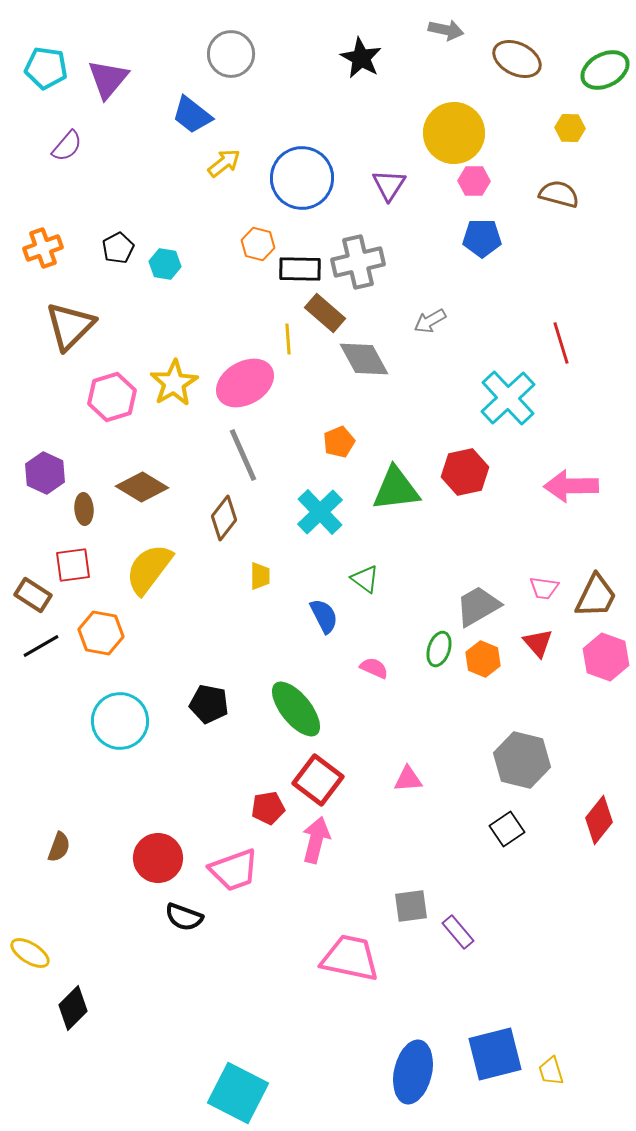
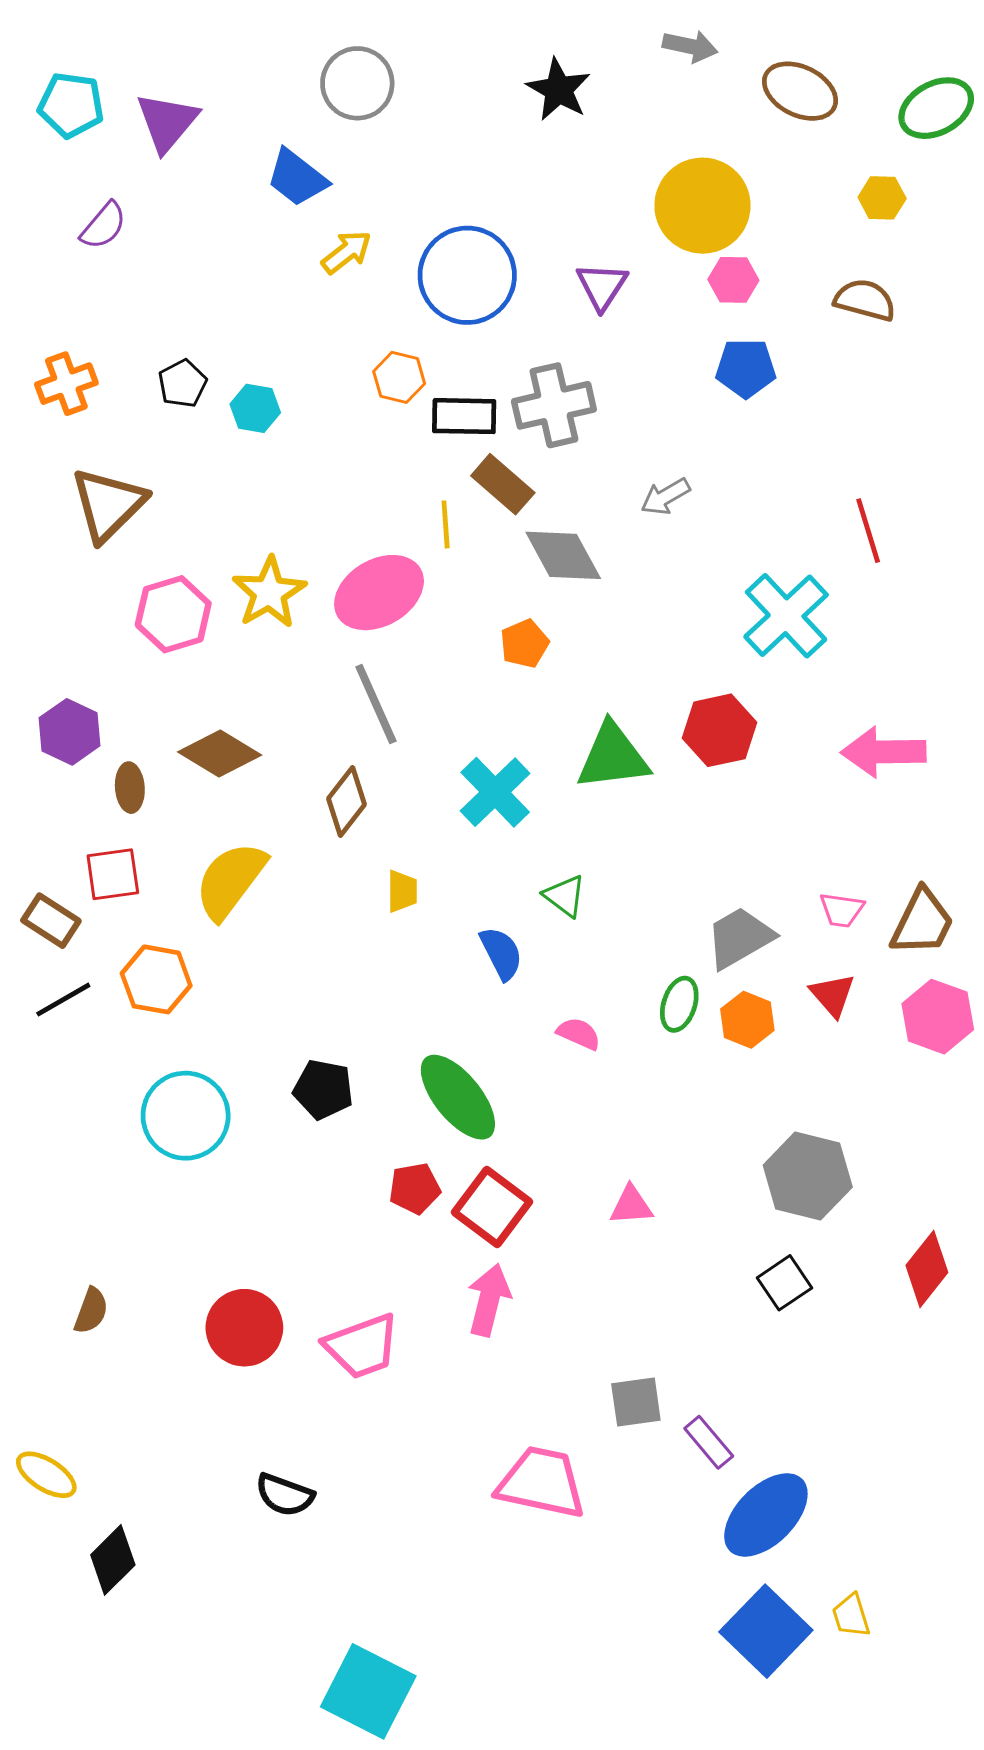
orange pentagon: (339, 442) -> (525, 644), moved
red pentagon: (268, 808) -> (415, 1188), moved
black semicircle: (184, 917) -> (285, 1495), moved
blue square: (495, 1054) -> (766, 1631), turned -32
yellow trapezoid: (551, 1071) -> (851, 1616), moved
blue ellipse: (413, 1072) -> (766, 1515), moved, turned 32

